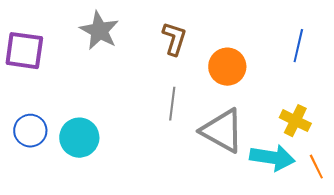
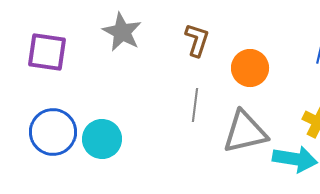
blue circle: (30, 131) -> (53, 132), size x1.4
gray triangle: (222, 131) -> (245, 132), turned -42

